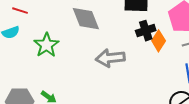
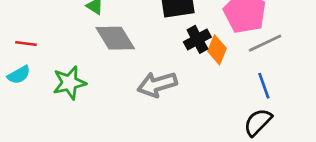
green star: (46, 45) -> (69, 83), turned 30

